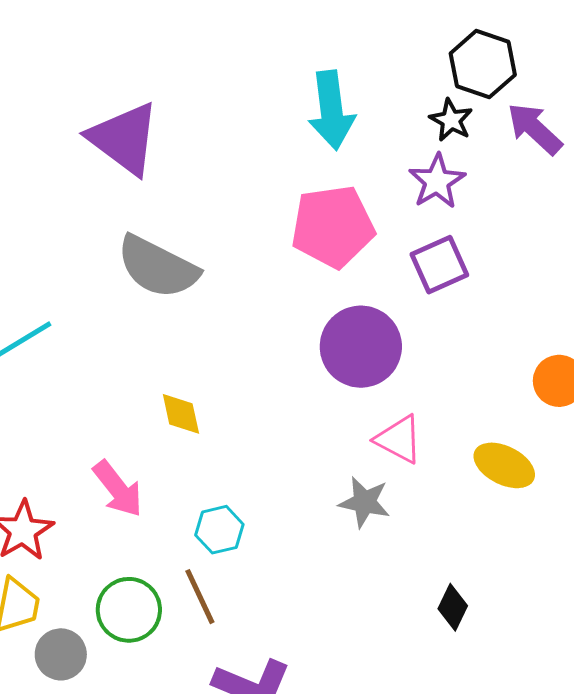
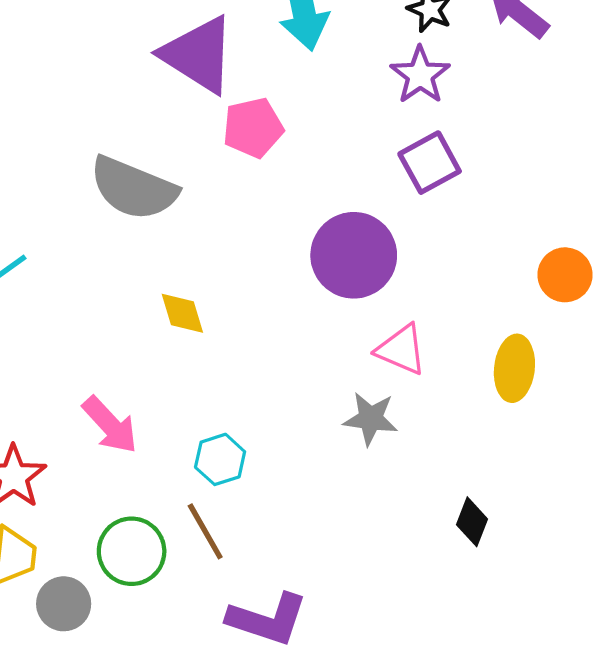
purple triangle: (124, 138) -> (198, 55), moved
pink pentagon: (333, 227) -> (253, 128), moved, size x0.7
yellow diamond: (181, 414) -> (182, 313), moved
yellow ellipse: (504, 465) -> (514, 368), turned 74

